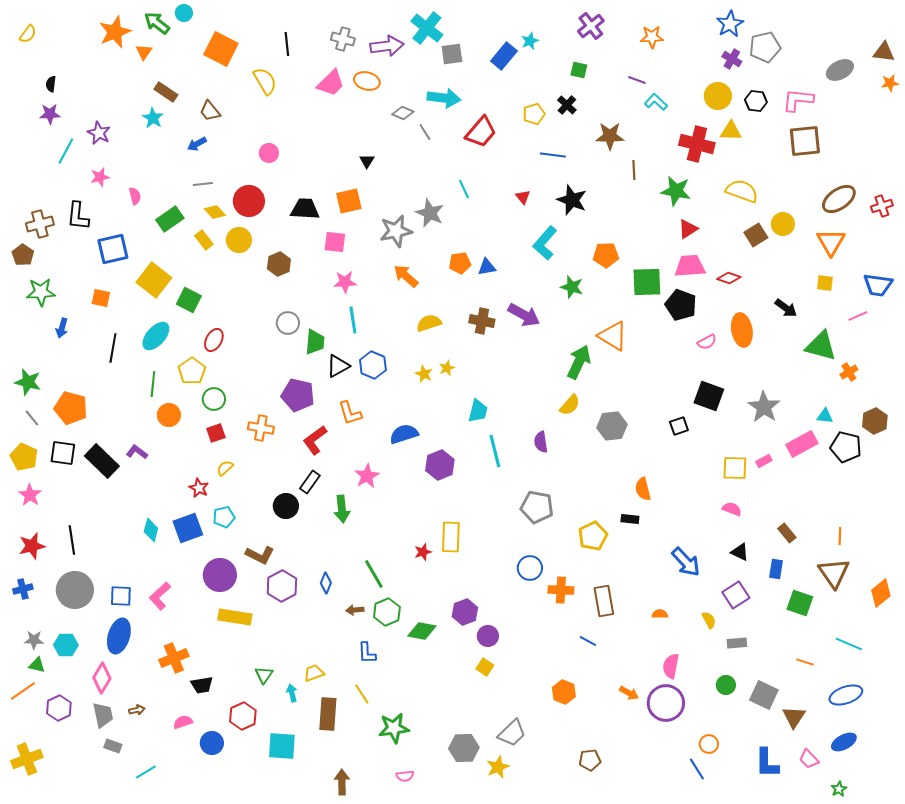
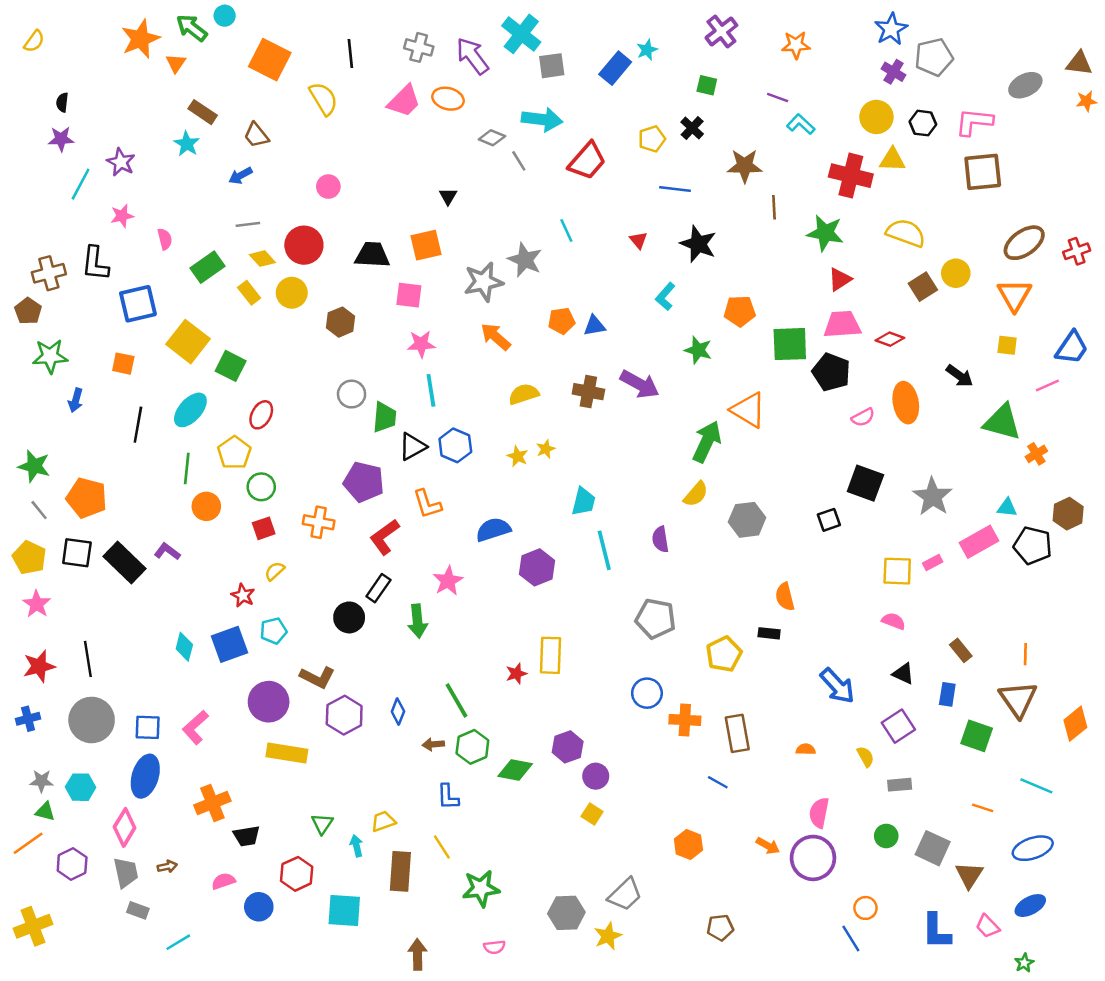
purple arrow: (387, 46) -> (472, 56), turned -120
cyan L-shape: (545, 243) -> (665, 296), size x0.7
blue trapezoid: (878, 285) -> (1072, 348), turned -64

